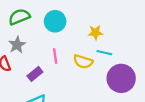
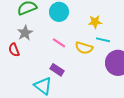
pink line: (55, 56) -> (59, 43), turned -48
purple rectangle: (35, 74) -> (57, 70), moved, turned 72

